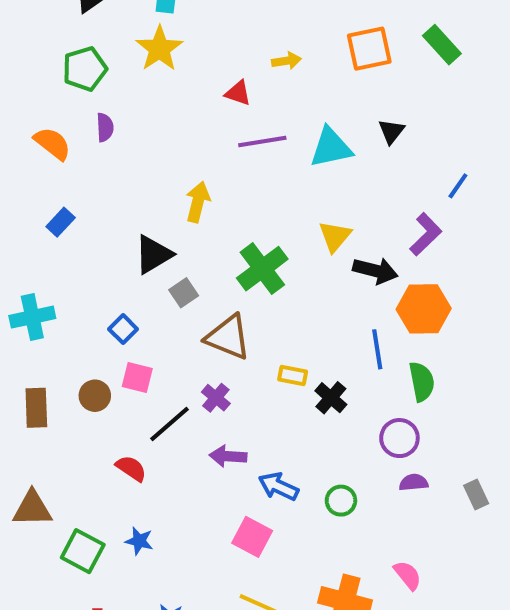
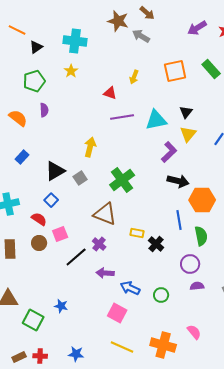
yellow star: (159, 49) -> (71, 71), size x0.6
yellow arrow: (286, 61) -> (134, 77), turned 120
purple L-shape: (426, 234) -> (169, 152), moved
yellow triangle: (335, 236) -> (188, 134), moved
black triangle: (153, 254) -> (55, 171), moved
gray square: (184, 293) -> (80, 178), moved
blue square: (123, 329) -> (51, 200), moved
pink square: (137, 378) -> (60, 234), turned -35
red semicircle: (131, 468) -> (39, 219), moved
blue star: (139, 541) -> (61, 306), moved

